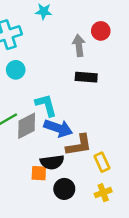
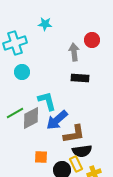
blue arrow: (58, 128) -> (57, 120), turned 120
black semicircle: (52, 162) -> (82, 151), moved
yellow rectangle: (102, 162) -> (76, 164), moved

